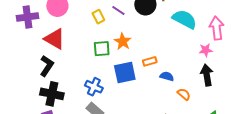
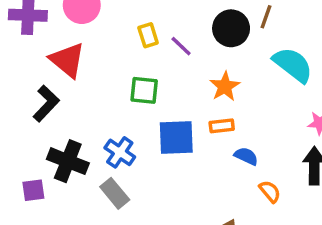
purple line: (118, 11) -> (181, 46), moved
orange star: (123, 42) -> (225, 86), moved
black cross: (52, 94) -> (68, 161), moved

